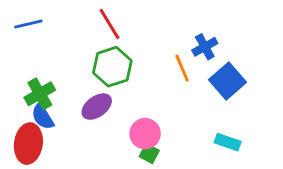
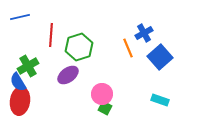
red line: (109, 24) -> (51, 35), moved, turned 35
blue semicircle: (43, 117) -> (18, 82), moved

